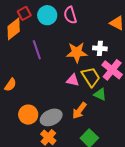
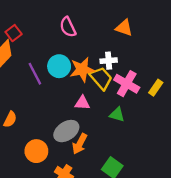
cyan circle: (47, 15) -> (59, 66), moved
yellow trapezoid: (91, 77) -> (101, 78), moved
orange arrow: (79, 111) -> (80, 144), moved
gray ellipse: (51, 117) -> (66, 131), moved

